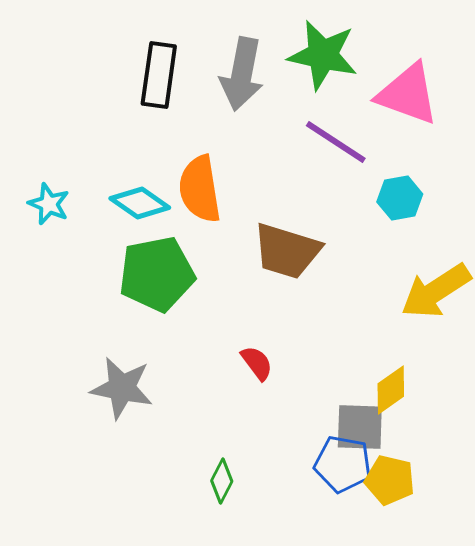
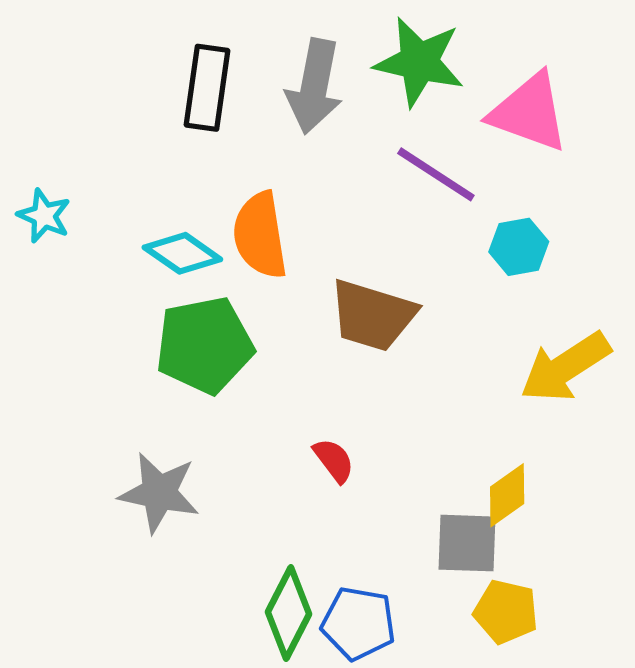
cyan star: (49, 204) -> (44, 216), moved
blue pentagon: (343, 464) -> (358, 623), moved
green diamond: (222, 481) -> (288, 613), size x1.6

